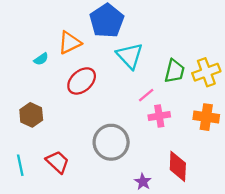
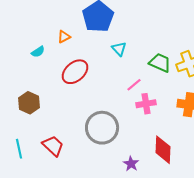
orange triangle: (70, 43) -> (64, 37), size x0.6
cyan triangle: (130, 56) -> (119, 49), size x0.6
green trapezoid: (175, 71) -> (160, 63), turned -80

